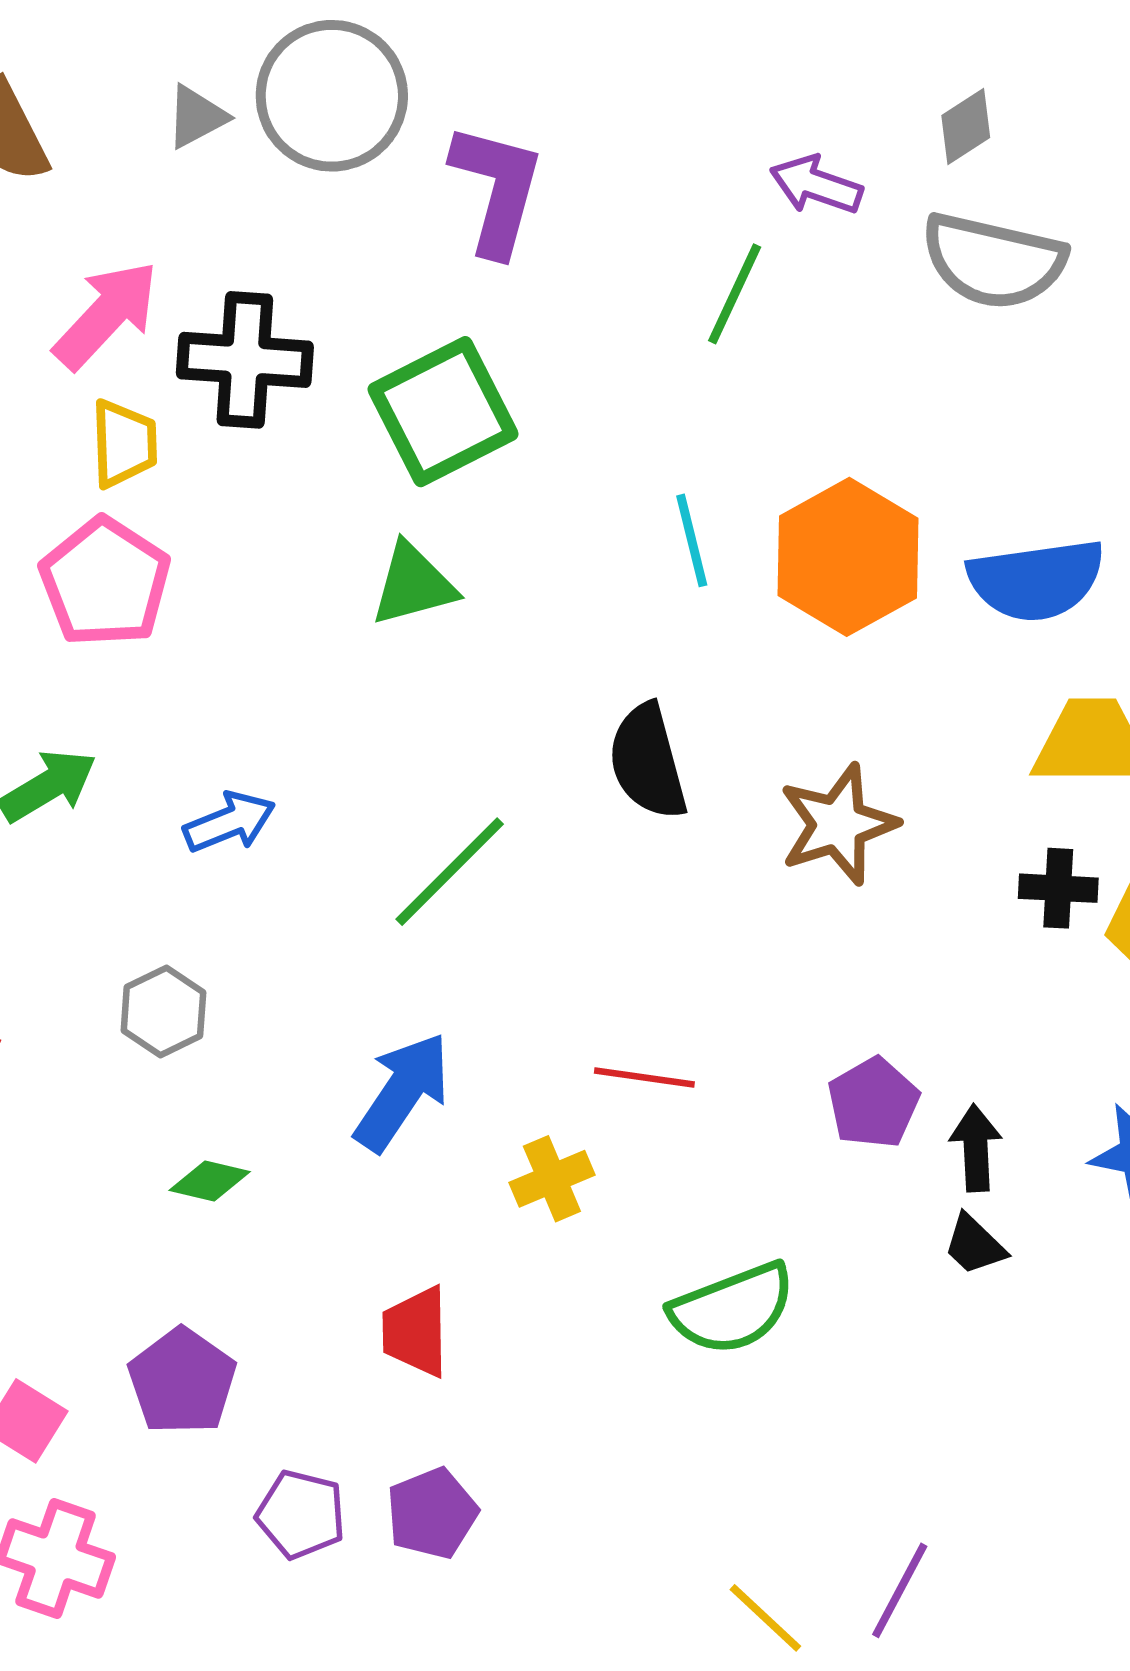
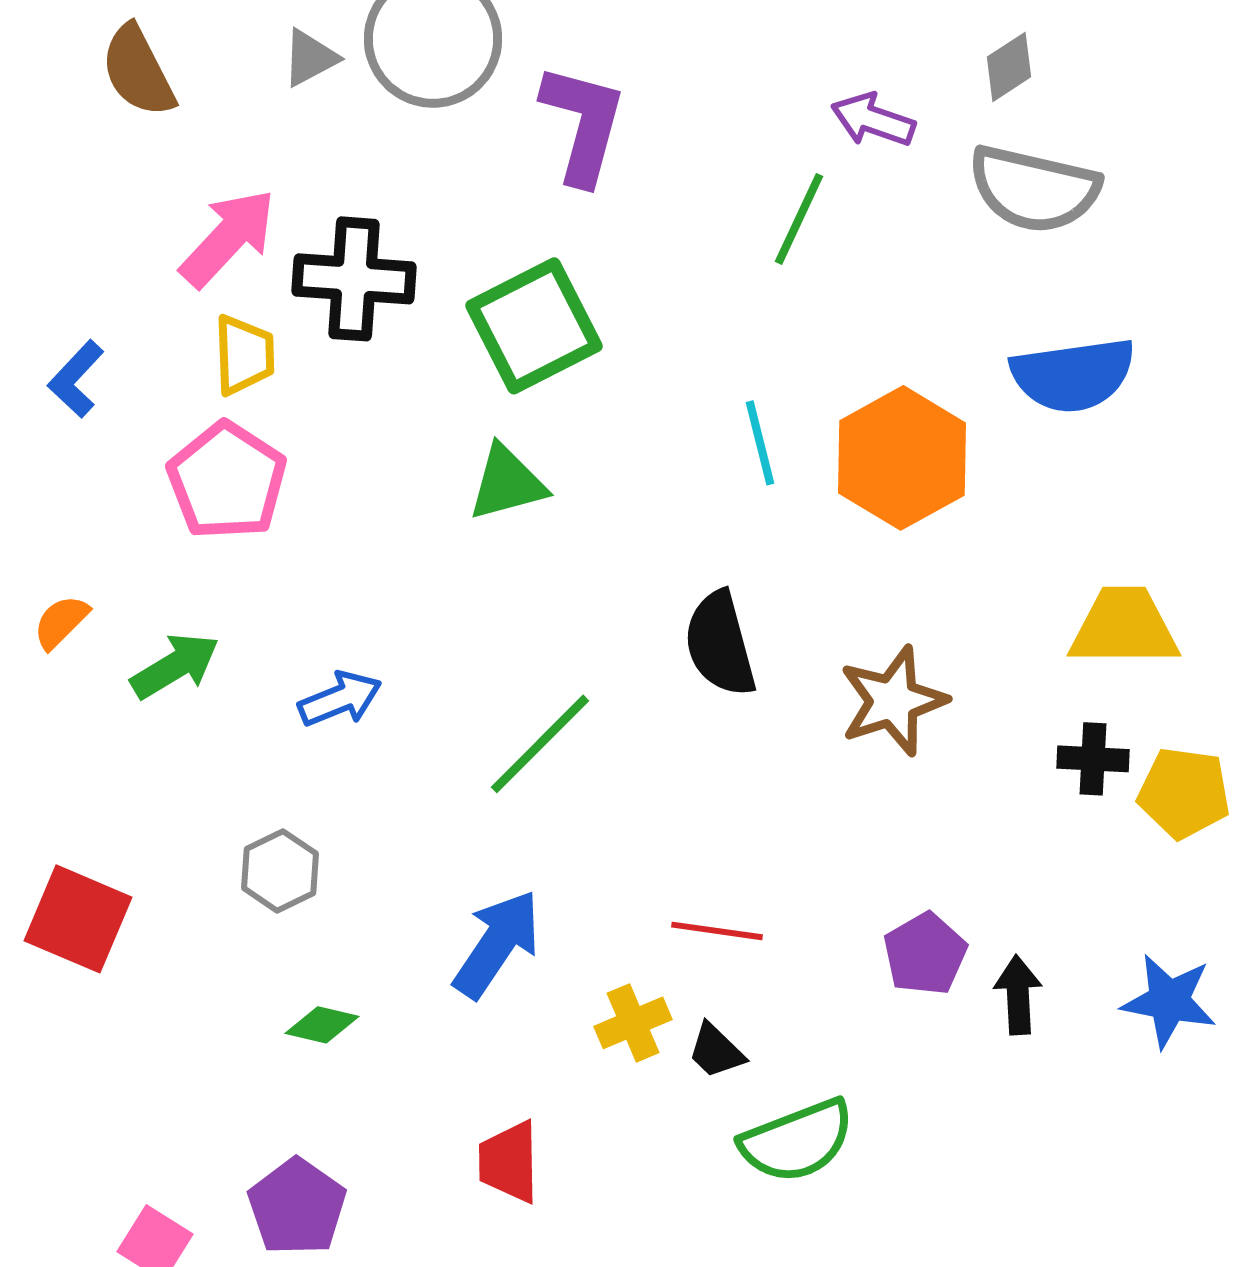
blue semicircle: (1036, 580) -> (1073, 375), moved
black trapezoid: (975, 1245) -> (716, 1051), moved

